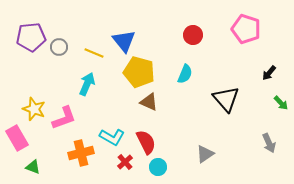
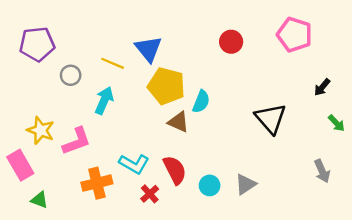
gray circle: (59, 47) -> (71, 75), moved
cyan semicircle: (185, 74) -> (201, 102), moved
cyan circle: (158, 167) -> (210, 185), moved

